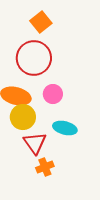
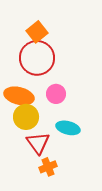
orange square: (41, 22) -> (37, 32), moved

